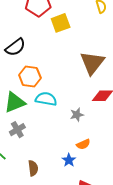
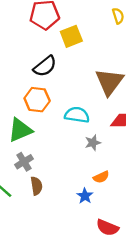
black semicircle: (15, 47) -> (45, 66), moved
cyan semicircle: (46, 99) -> (77, 115), moved
brown semicircle: (33, 168) -> (36, 186), moved

